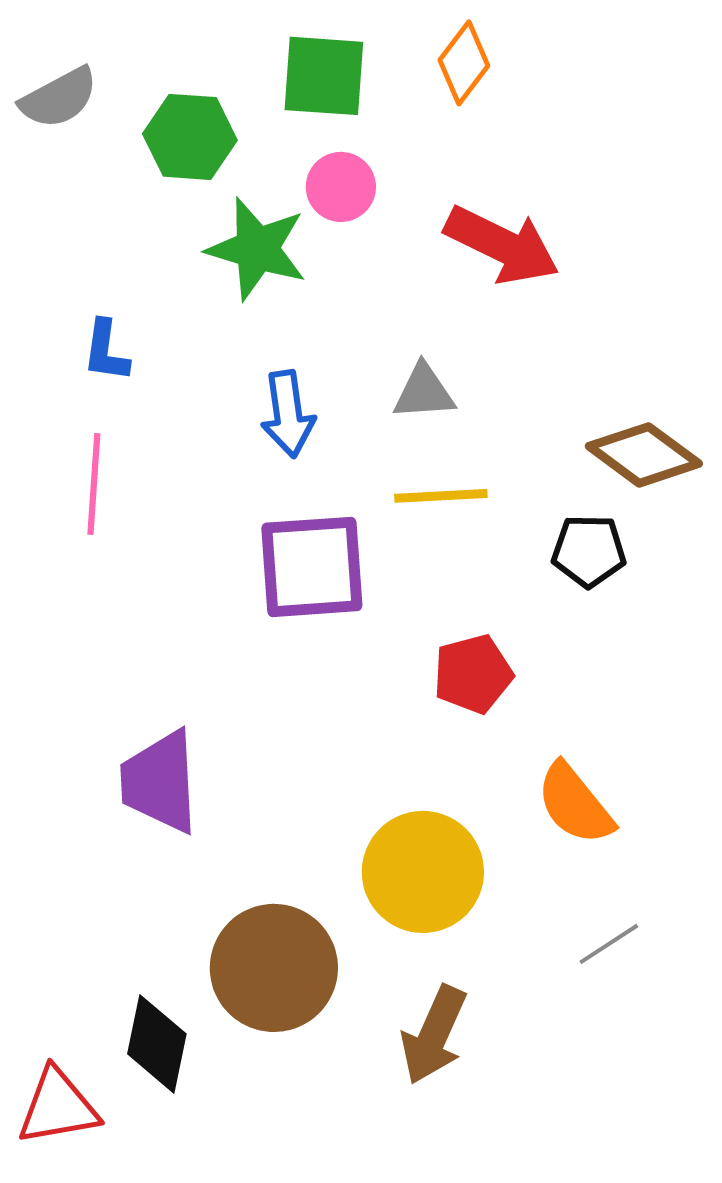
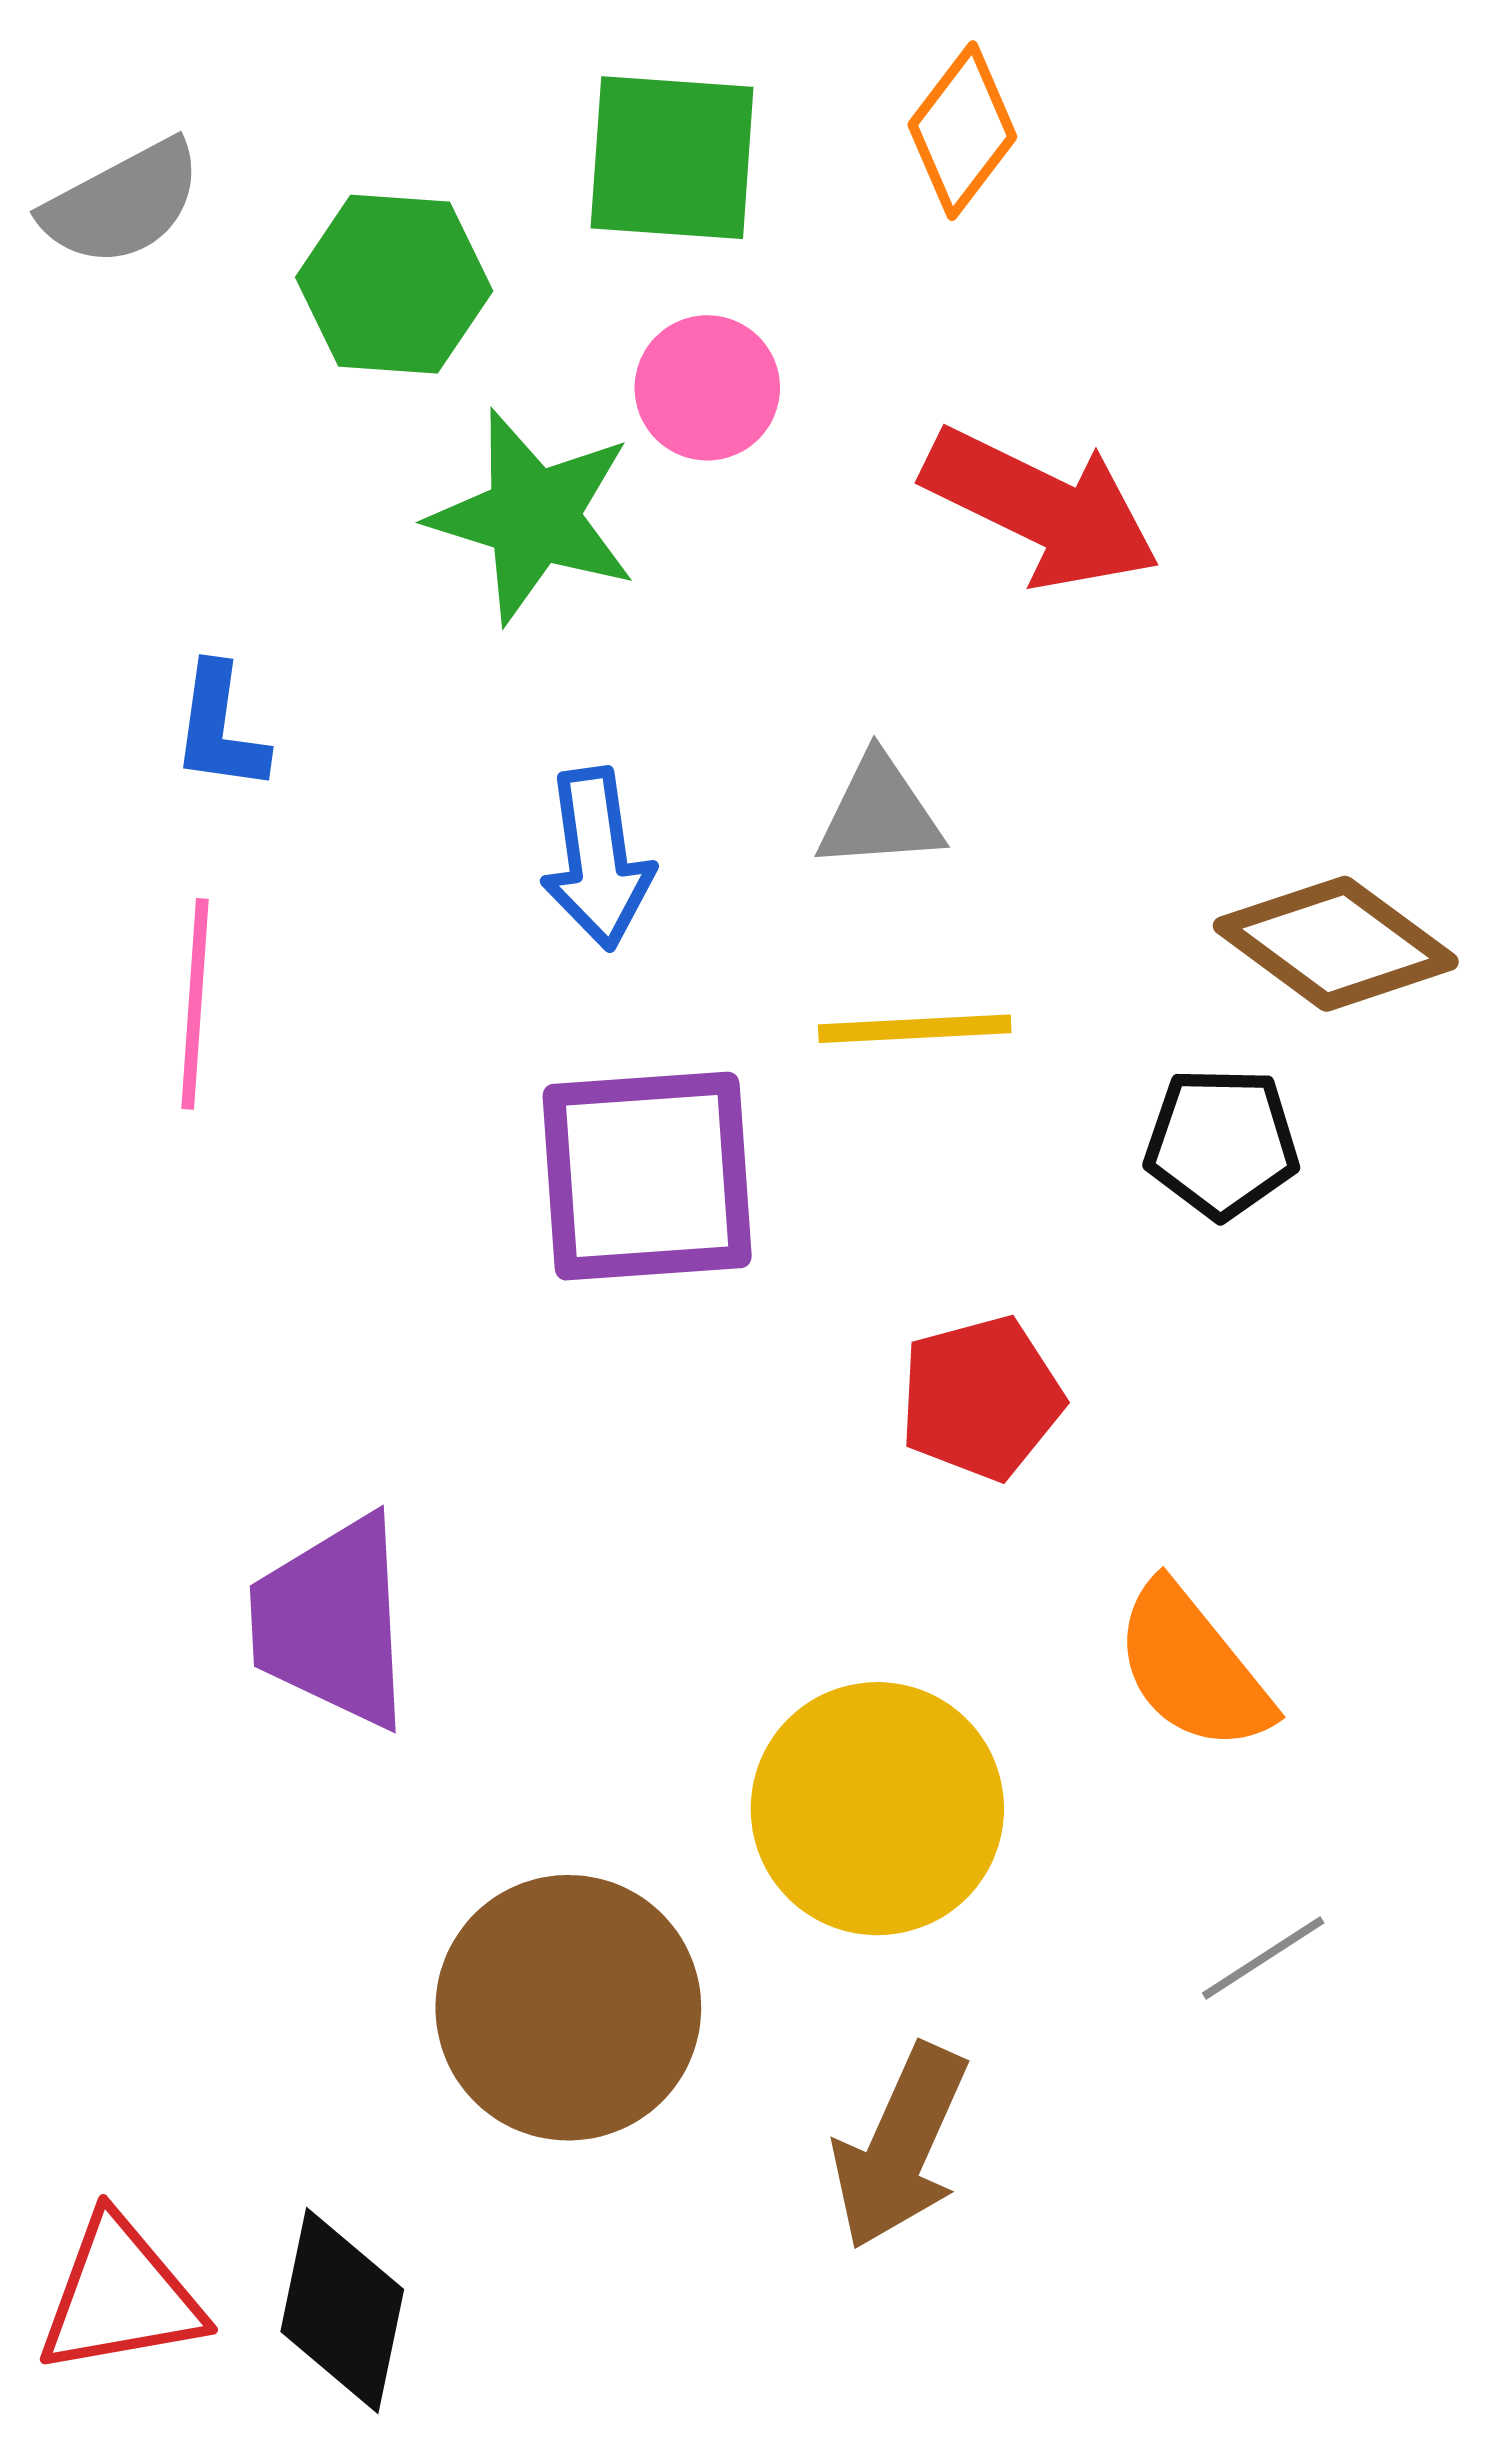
black diamond: (157, 1044) -> (342, 2311), moved

